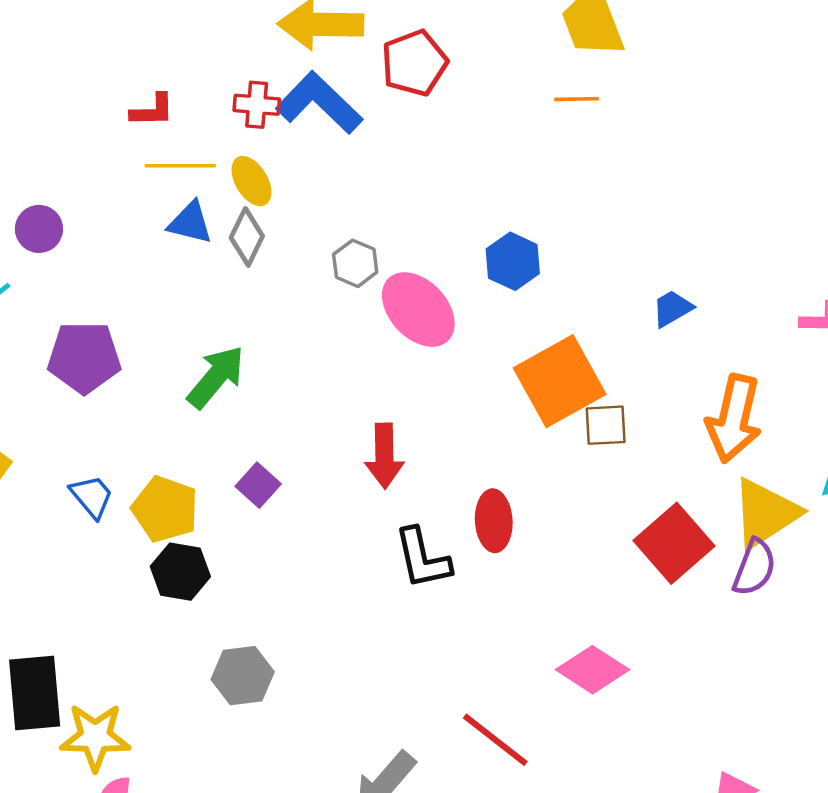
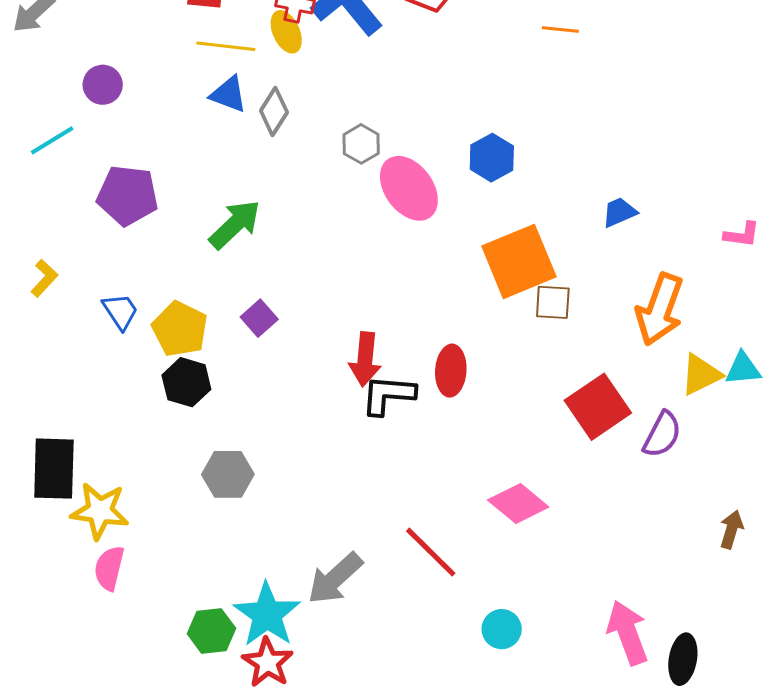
yellow ellipse: (251, 181) -> (286, 32), moved
red arrow: (384, 456) -> (365, 359), moved
yellow triangle: (765, 513) -> (701, 375), moved, size x0.7
black L-shape: (422, 558) -> (388, 395), turned 100

